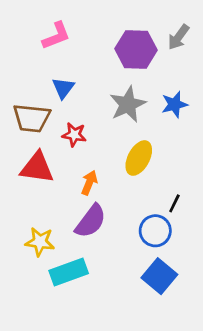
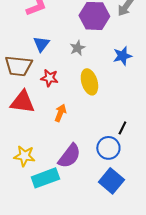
gray star: (128, 104) -> (77, 48), moved, size x0.6
yellow ellipse: (139, 158) -> (89, 82), moved, turned -45
purple semicircle: (91, 221) -> (69, 156), moved

